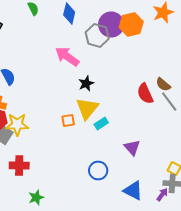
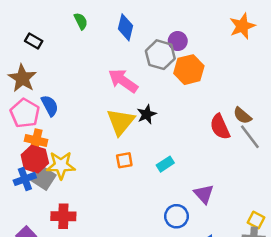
purple circle: (111, 24) -> (178, 41), size x0.6
orange hexagon: (131, 24) -> (189, 70), moved
yellow triangle: (87, 108) -> (121, 122), moved
blue circle: (98, 170) -> (176, 216), moved

